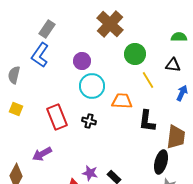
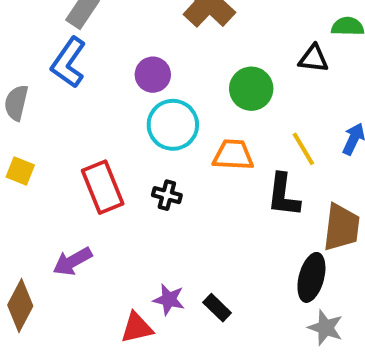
green circle: (135, 54) -> (251, 89), moved
black triangle: (173, 65) -> (313, 59), moved
yellow line: (148, 80) -> (303, 149), moved

